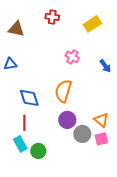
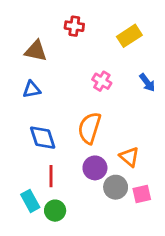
brown triangle: (16, 29) -> (36, 51), moved
blue triangle: (10, 64) -> (32, 89), moved
blue arrow: (105, 66) -> (147, 83), moved
orange triangle: (101, 120) -> (129, 157), moved
red line: (24, 123) -> (51, 176), moved

